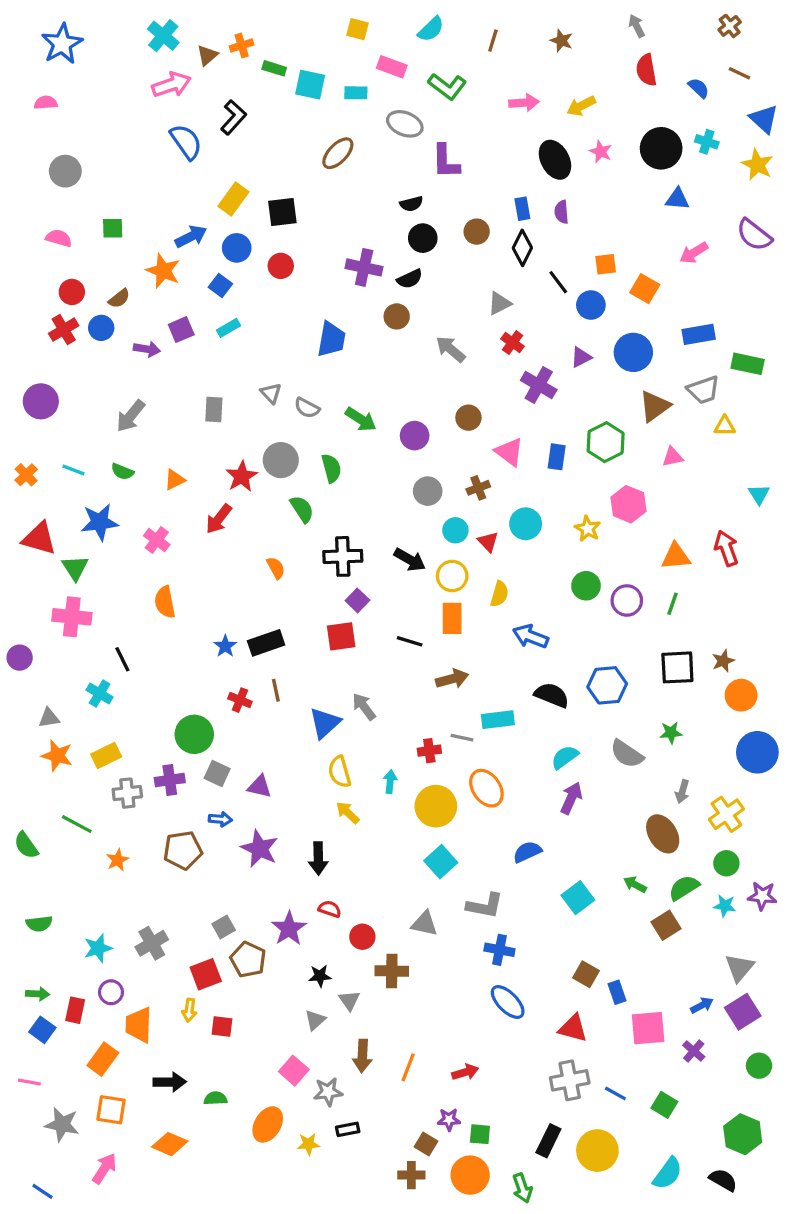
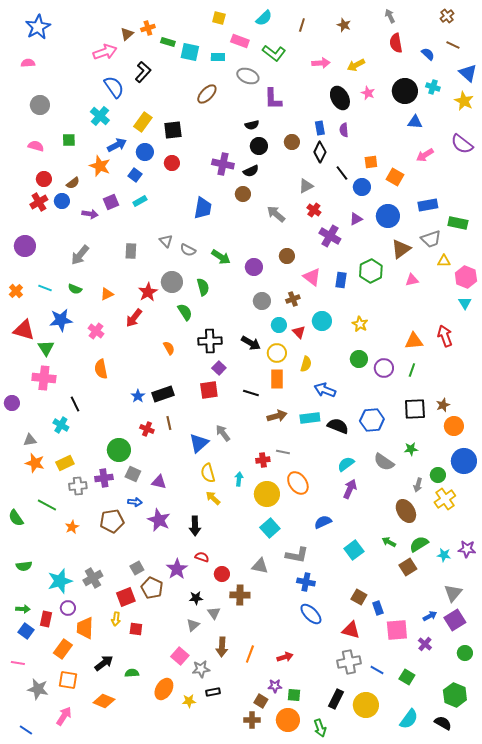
cyan cross: (163, 36) -> (100, 116), moved
pink hexagon: (628, 504) -> (466, 277), moved
cyan rectangle: (498, 720) -> (310, 418), moved
green circle: (726, 863) -> (438, 475), moved
cyan star: (98, 948) -> (60, 581), size x1.4
black arrow: (170, 1082) -> (104, 663), turned -36

